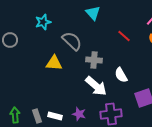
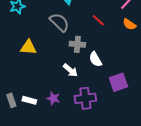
gray semicircle: (72, 41) -> (59, 22), moved
gray cross: (94, 60) -> (77, 44), moved
white arrow: (96, 86) -> (70, 70), size x0.7

